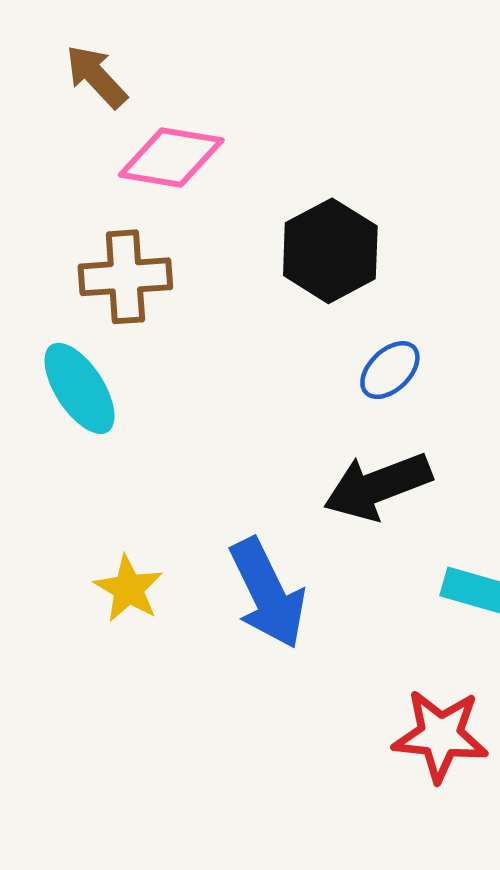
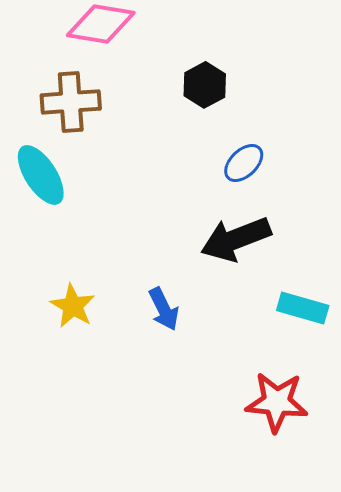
black hexagon: (330, 251) -> (205, 85), size x0.7
blue arrow: (268, 593) -> (164, 309), size x0.6

